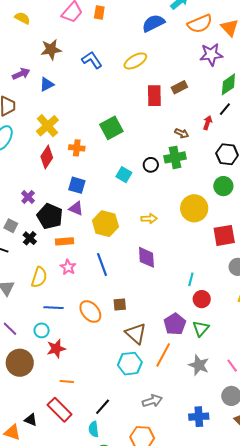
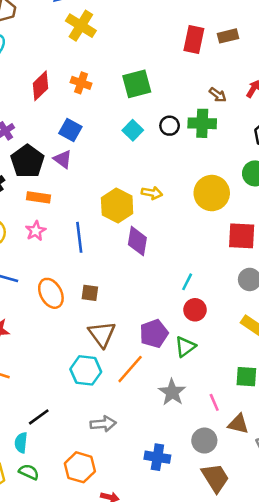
yellow cross: (47, 126) -> (81, 26), moved, turned -30
green square: (111, 128) -> (137, 84), moved
yellow hexagon: (105, 224) -> (117, 206), moved

